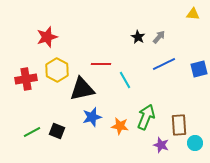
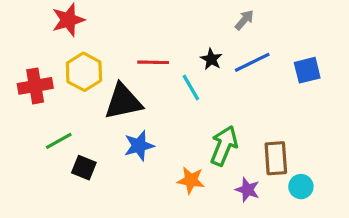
black star: (138, 37) -> (211, 59), moved
orange star: (120, 126) -> (191, 180), moved
green line: (32, 132) -> (59, 141), moved

